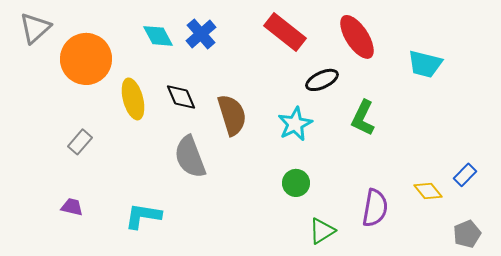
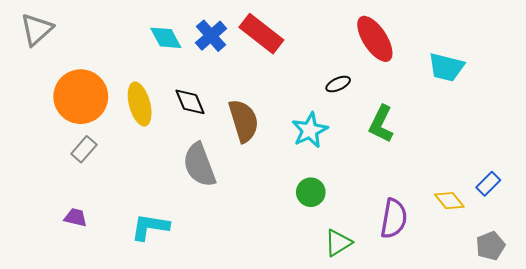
red rectangle: (285, 32) -> (261, 34), moved
orange circle: (86, 59) -> (81, 97), moved
black ellipse: (322, 80) -> (338, 84), size x0.7

